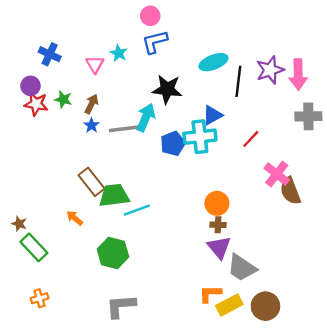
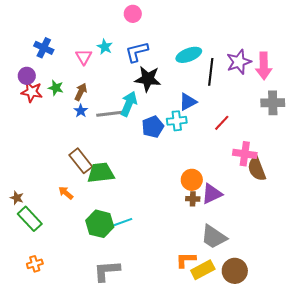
blue L-shape: (155, 42) -> (137, 52), moved
cyan cross: (200, 137) -> (177, 121), size x0.7
pink cross: (277, 174) -> (245, 154), turned -30
cyan line: (137, 210) -> (121, 223), moved
purple triangle: (219, 247) -> (212, 194), moved, turned 45

